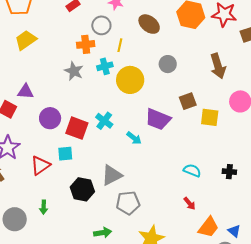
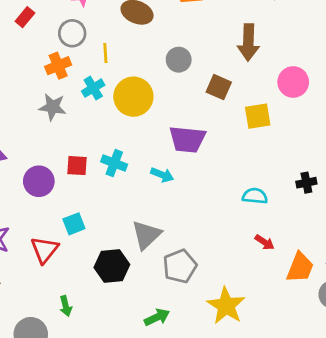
brown arrow: (218, 66) -> (248, 42), turned 35
brown square: (188, 101) -> (219, 87), moved, turned -30
red square: (77, 128) -> (77, 166), moved, size x0.7

